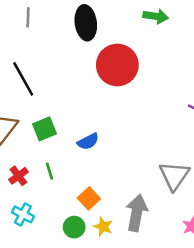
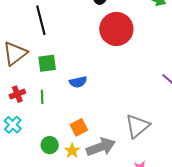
orange square: (89, 198) -> (79, 127), moved
gray arrow: (137, 213) -> (101, 147), turned 44

